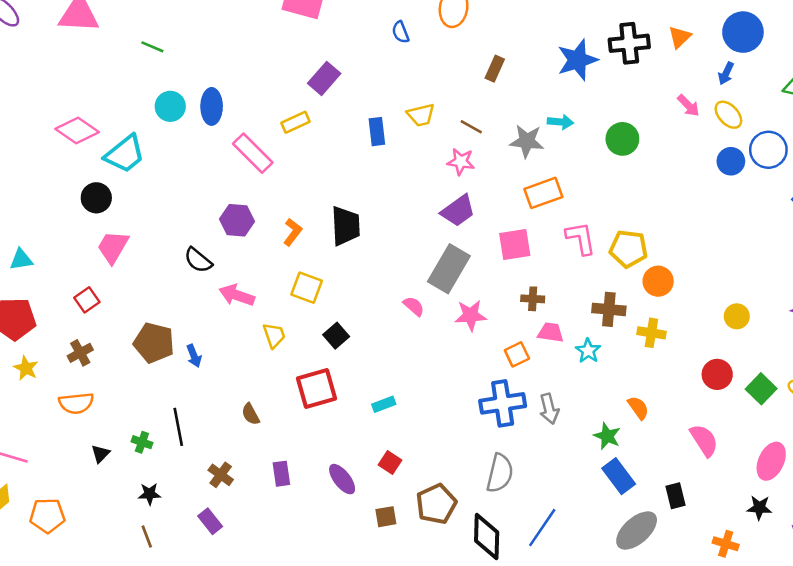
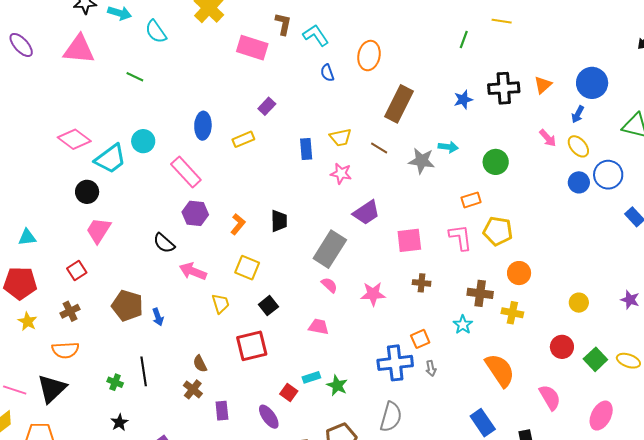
blue star: (577, 60) -> (463, 100), size x0.6
brown rectangle: (495, 69) -> (399, 104), size x1.8
purple rectangle: (324, 78) -> (267, 106), size x0.7
cyan circle: (170, 106) -> (143, 141), moved
blue ellipse: (212, 106) -> (203, 126), moved
pink rectangle: (253, 153) -> (186, 172), moved
pink star: (461, 162) -> (341, 173), moved
orange rectangle: (543, 193) -> (471, 200), moved, size x0.7
black trapezoid: (346, 226) -> (279, 221), size x0.7
yellow pentagon: (628, 249) -> (498, 231), moved
gray rectangle: (449, 269) -> (330, 249), moved
pink trapezoid: (551, 332) -> (319, 327), moved
orange square: (517, 354) -> (420, 339), moved
cyan rectangle: (384, 404) -> (311, 377), moved
orange semicircle: (638, 408) -> (500, 370), size x1.8
gray arrow: (549, 409) -> (431, 368), size x0.7
green star: (607, 436) -> (337, 385), moved
black triangle: (101, 454) -> (52, 389), moved, size x2.0
red square: (390, 462) -> (289, 392), moved
brown cross: (221, 475) -> (193, 389), moved
black star: (150, 494) -> (119, 422), turned -30

